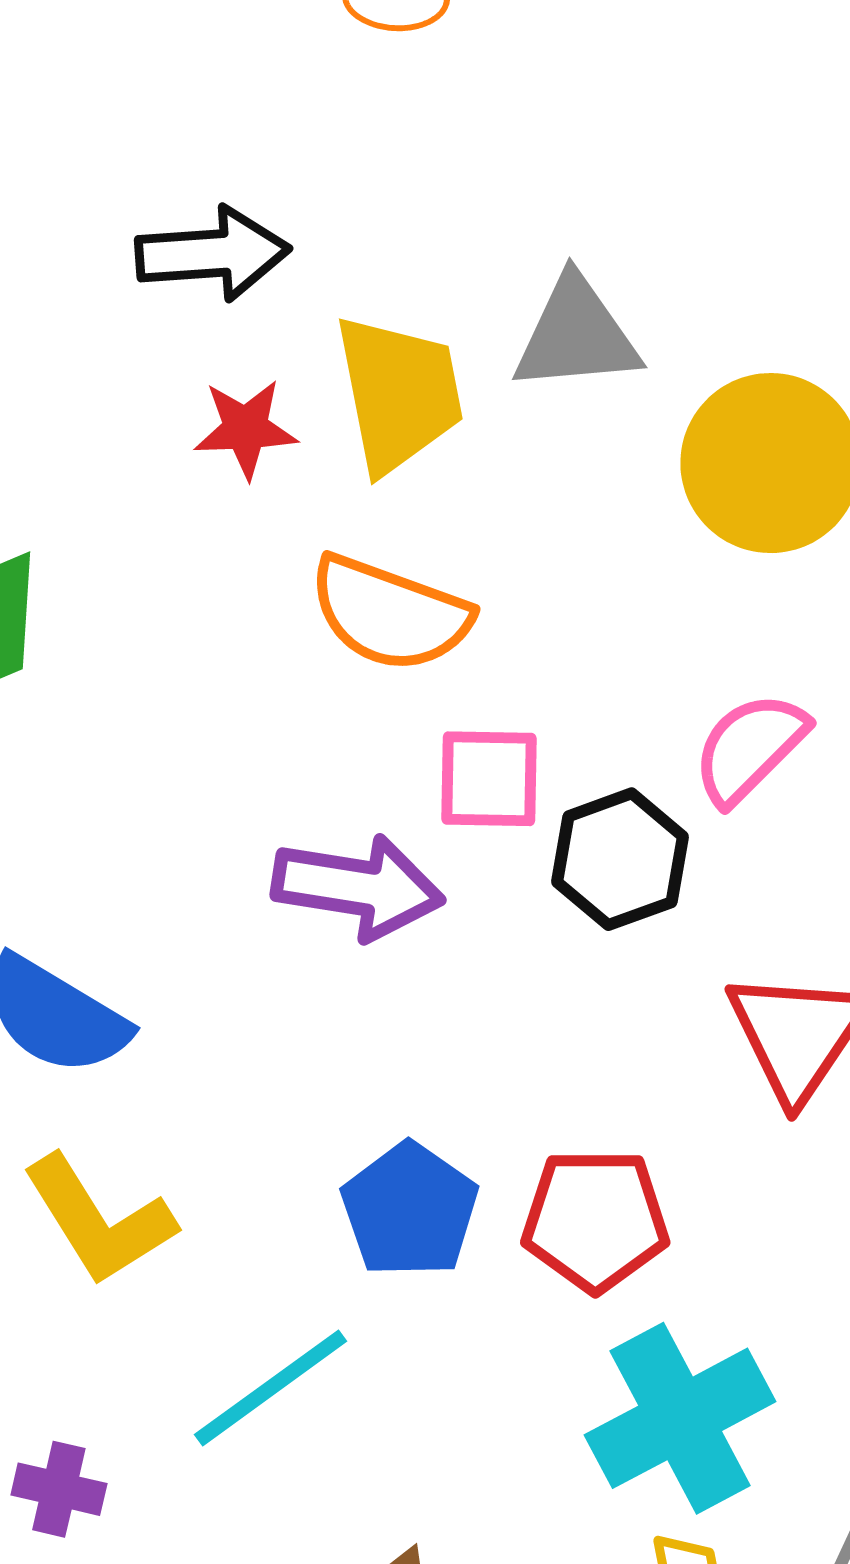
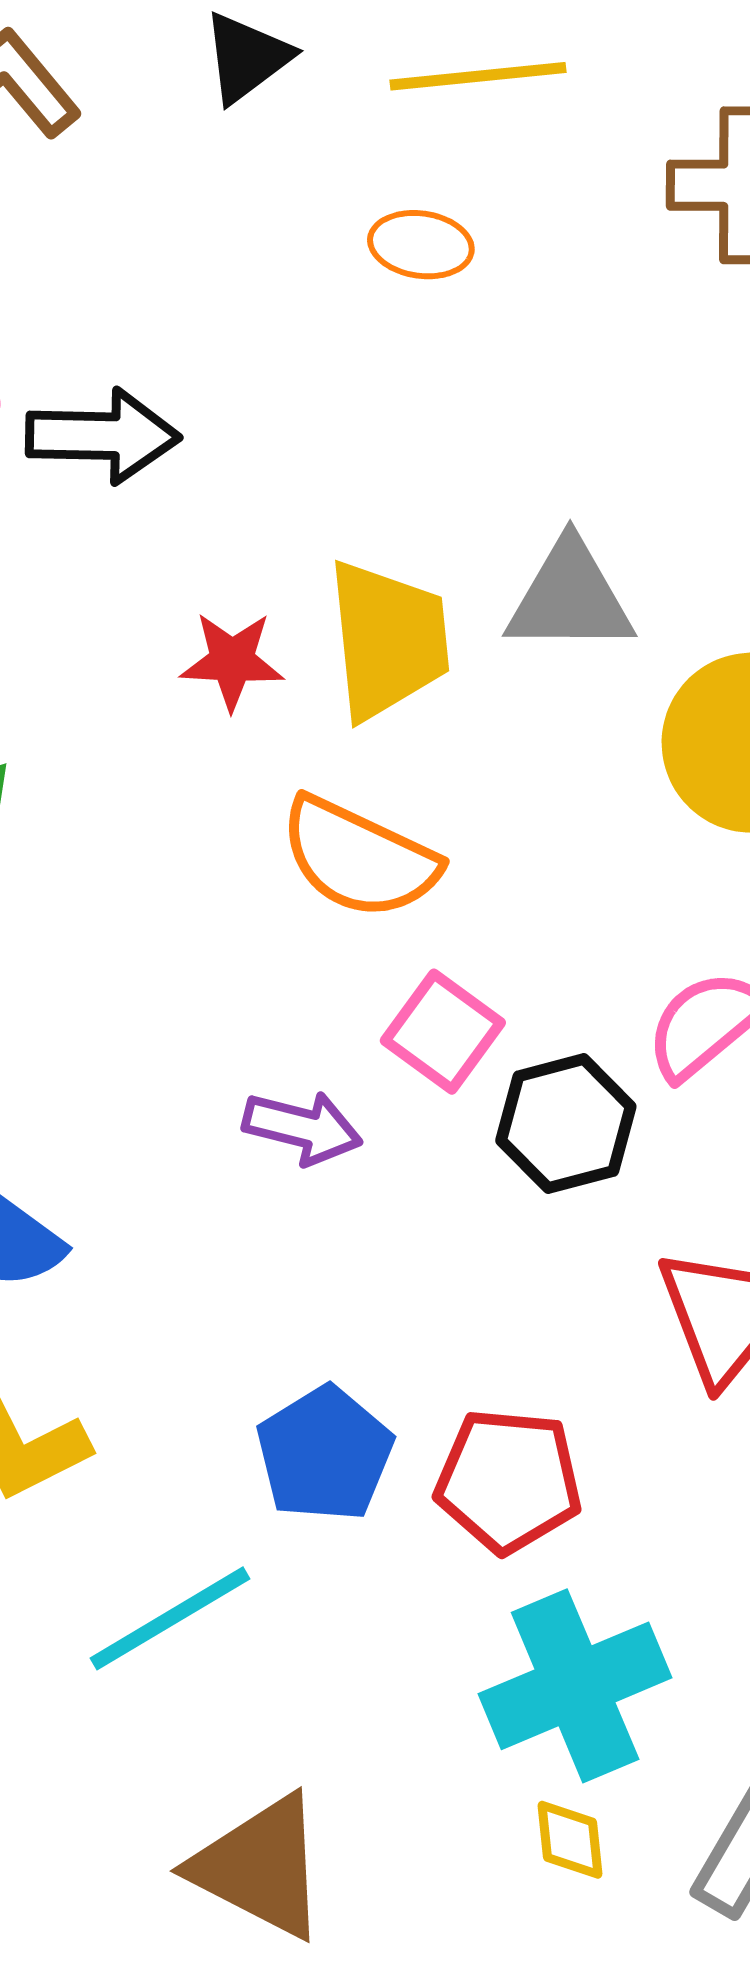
black arrow: (213, 254) -> (103, 436), moved
pink square: (489, 779) -> (443, 1032), turned 30
purple arrow: (358, 887) -> (302, 1128), size x0.7

